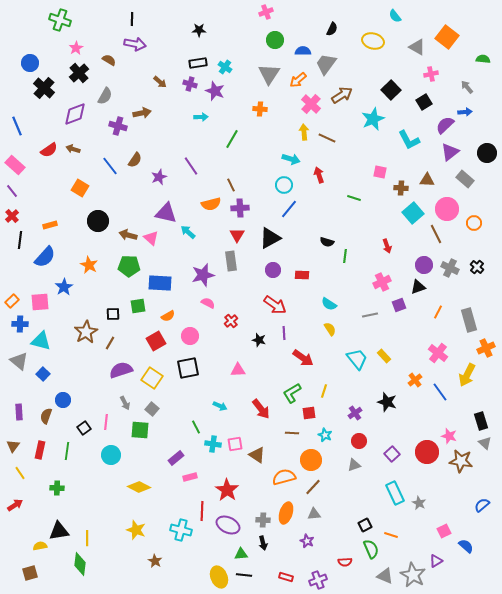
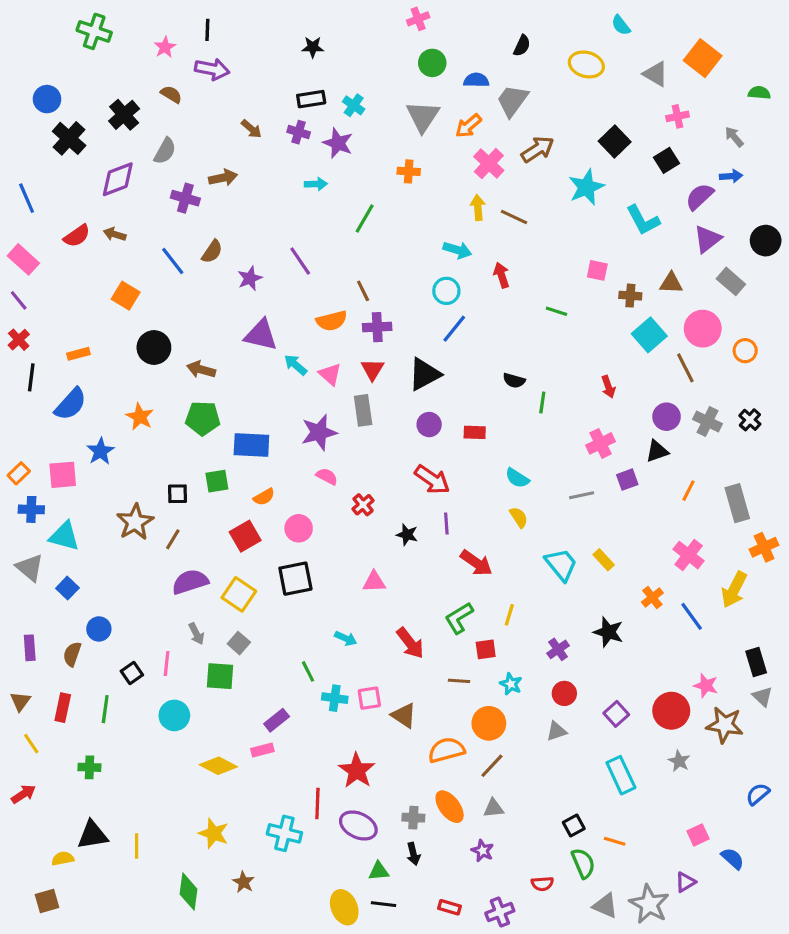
pink star: (76, 48) -> (165, 47), moved
pink triangle: (151, 238) -> (330, 374), moved
pink rectangle: (190, 477) -> (262, 750), moved
gray star: (419, 503) -> (679, 761), moved
orange ellipse: (286, 513) -> (450, 807), turned -55
green diamond: (80, 564) -> (189, 892), moved

